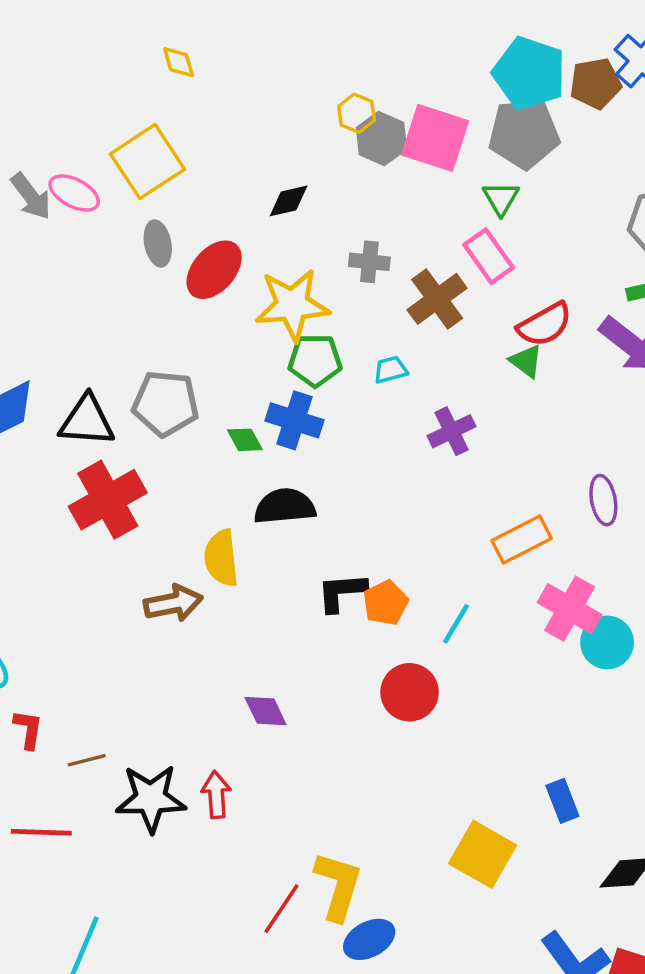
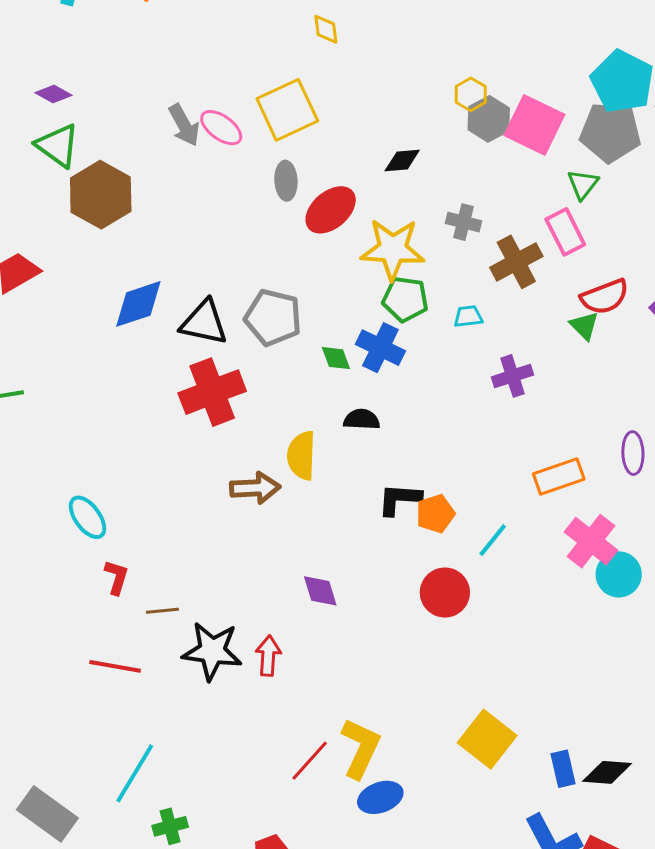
black semicircle: (285, 506) -> (362, 419), size x0.7
blue rectangle: (562, 801) -> (563, 769), moved

